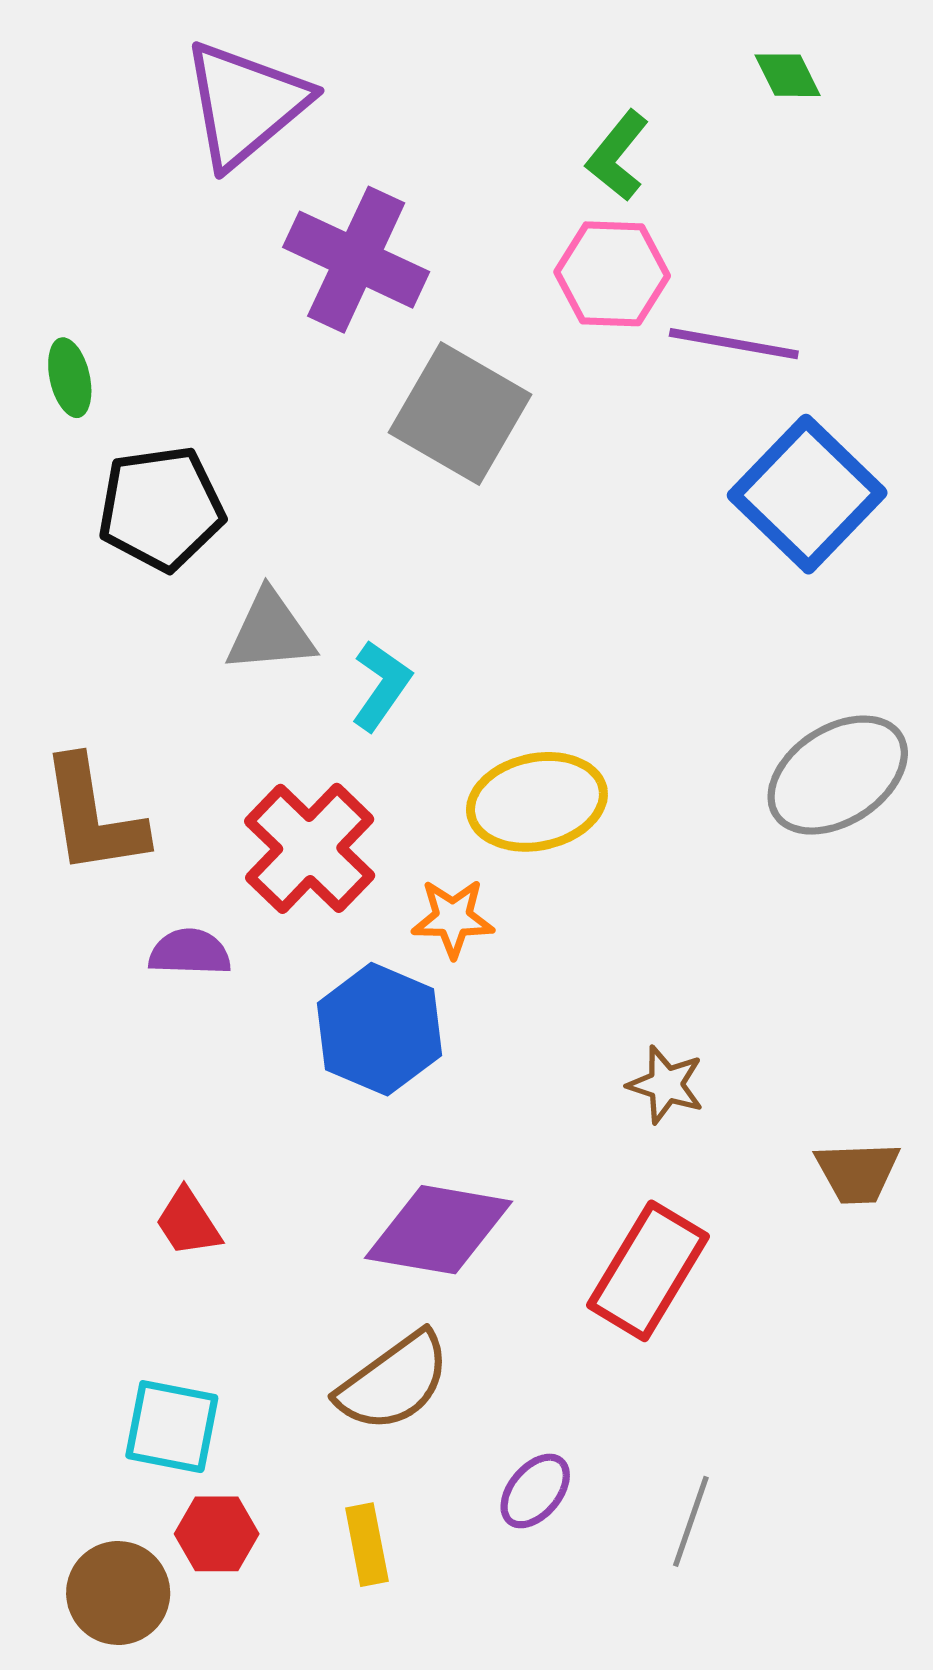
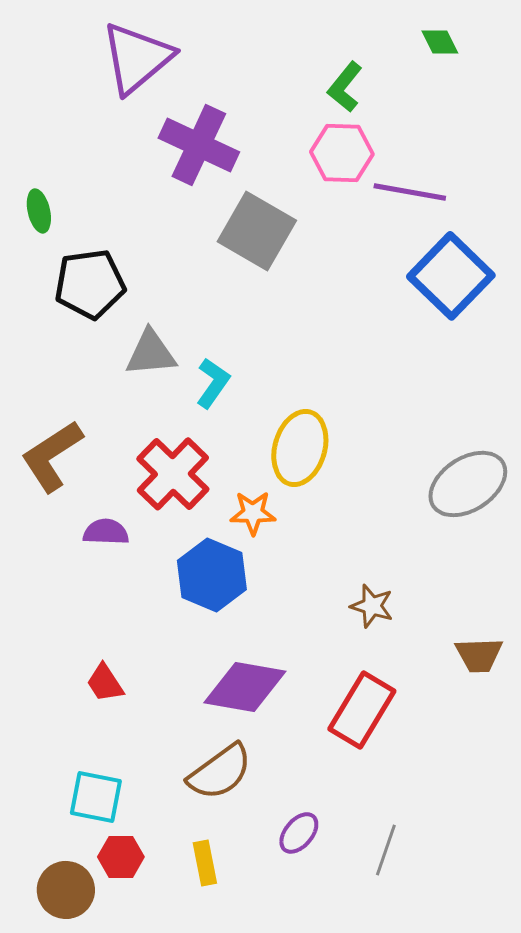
gray ellipse: (838, 775) -> (468, 484), moved
yellow ellipse: (537, 802) -> (300, 448), turned -62
brown L-shape: (93, 816) -> (52, 456), turned 66

